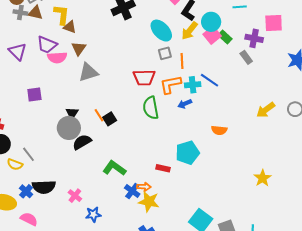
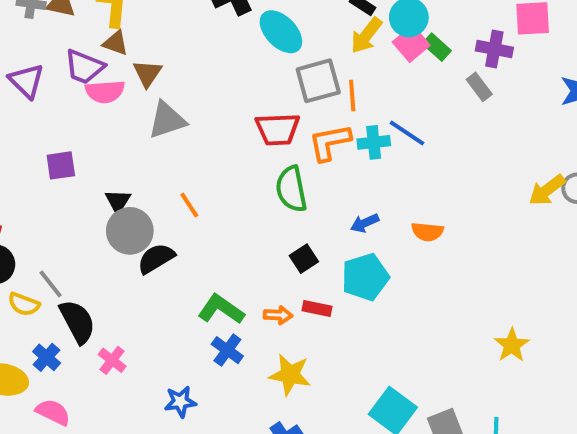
brown triangle: (70, 27) -> (116, 43), moved
cyan ellipse: (161, 31) -> (281, 32), moved
gray square: (165, 53) -> (318, 81), size x1.6
blue arrow: (185, 104) -> (365, 223), moved
yellow arrow: (266, 110) -> (547, 190), moved
black triangle: (72, 113) -> (118, 201), moved
black square: (110, 119) -> (304, 259), moved
yellow star: (263, 178) -> (512, 345), moved
black semicircle: (44, 187) -> (77, 322), moved, turned -115
orange arrow: (144, 187) -> (278, 315), moved
blue cross: (132, 191) -> (227, 350), moved
pink cross: (75, 196) -> (112, 360), moved

